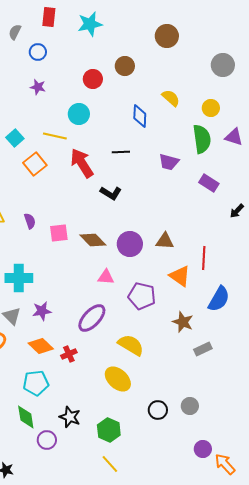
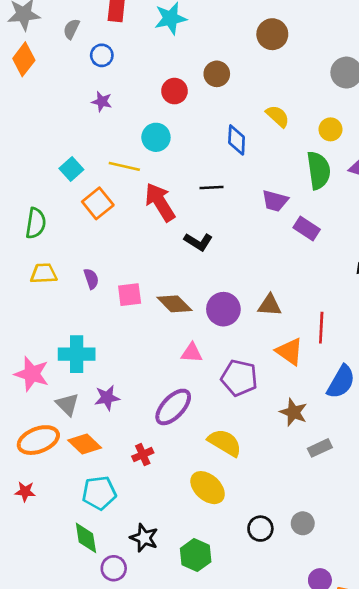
purple rectangle: (209, 183) -> (307, 229), moved
orange diamond: (41, 346) -> (85, 444), moved

